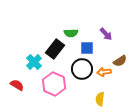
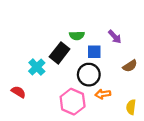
orange arrow: (104, 72) -> (103, 94), moved
pink hexagon: (54, 84) -> (73, 102), moved
yellow semicircle: (100, 99) -> (131, 107), moved

